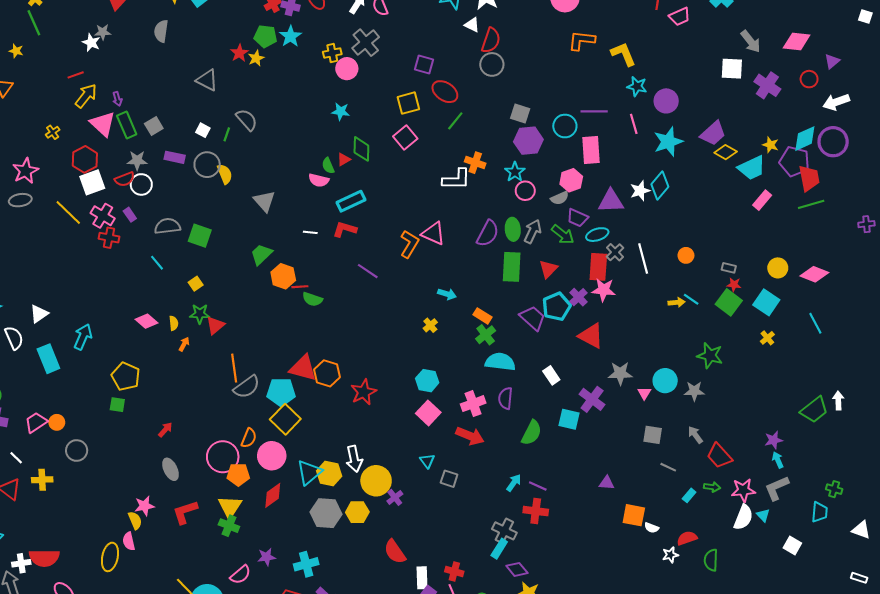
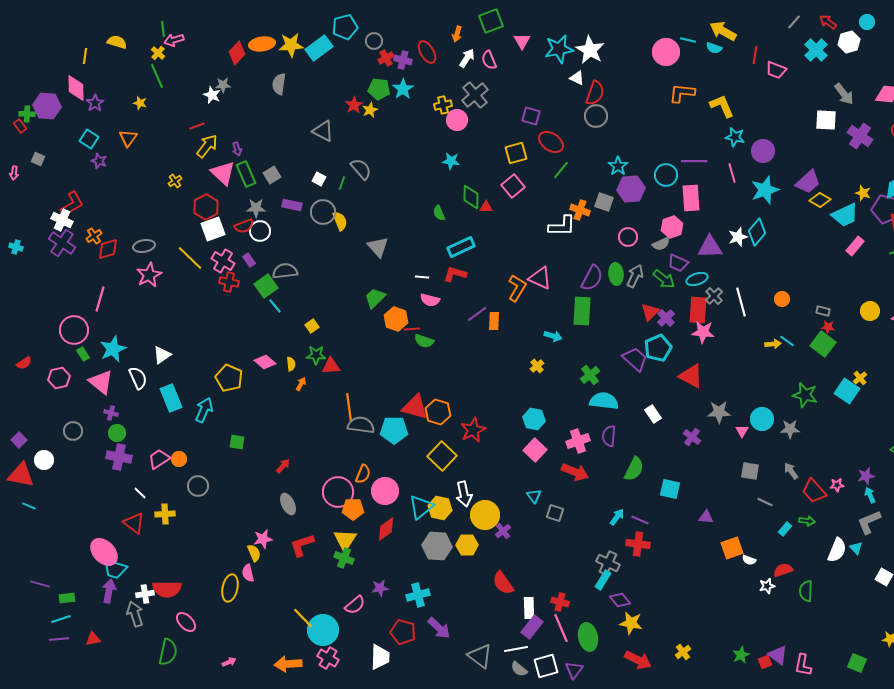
pink trapezoid: (680, 16) -> (776, 70), turned 45
gray square: (520, 113) -> (604, 202), moved
red triangle: (344, 159) -> (486, 207), moved, turned 32
pink star: (25, 171) -> (149, 275), moved
cyan star: (515, 172) -> (618, 166), moved
pink semicircle: (319, 180) -> (430, 300), moved
green square: (200, 236) -> (266, 286), moved, turned 35
green rectangle: (512, 267) -> (582, 311), moved
purple line: (368, 271) -> (477, 314), turned -70
purple cross: (578, 297) -> (666, 318), moved
cyan square: (766, 302) -> (847, 391), moved
orange rectangle: (482, 316) -> (494, 321), moved, turned 60
red triangle: (215, 325) -> (331, 366), turned 36
cyan arrow: (83, 337) -> (204, 410), moved
yellow pentagon: (126, 376) -> (229, 378), moved
gray semicircle: (247, 387) -> (361, 425), turned -136
purple cross: (592, 399) -> (692, 437), size x0.7
yellow square: (285, 419) -> (442, 456), moved
cyan square: (569, 419) -> (670, 489), moved
pink star: (743, 490) -> (837, 485), moved, size x0.6
orange square: (634, 515) -> (732, 548), turned -30

